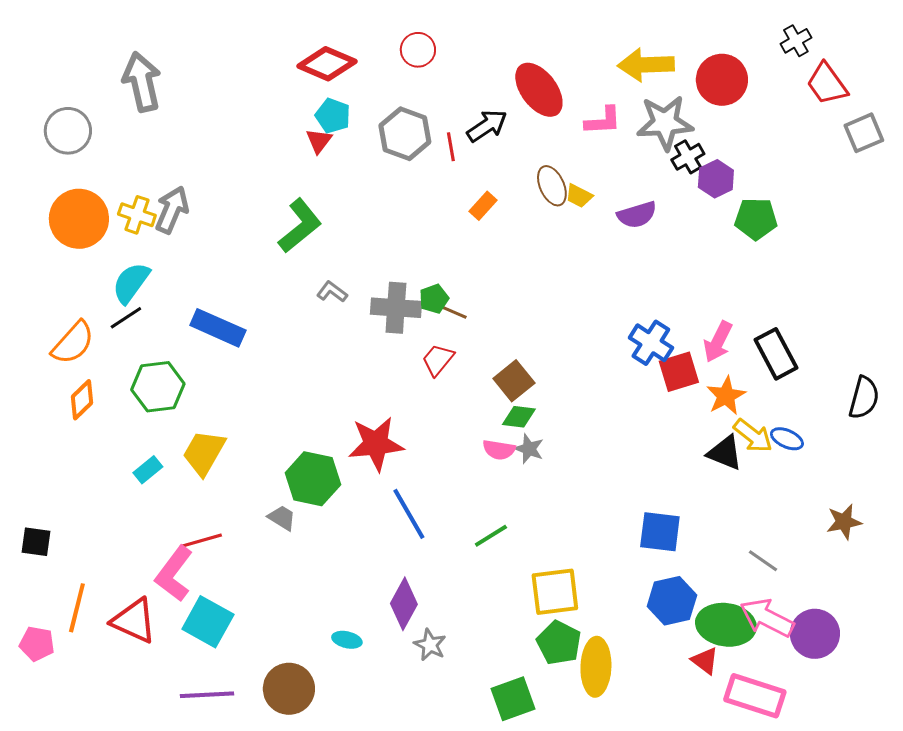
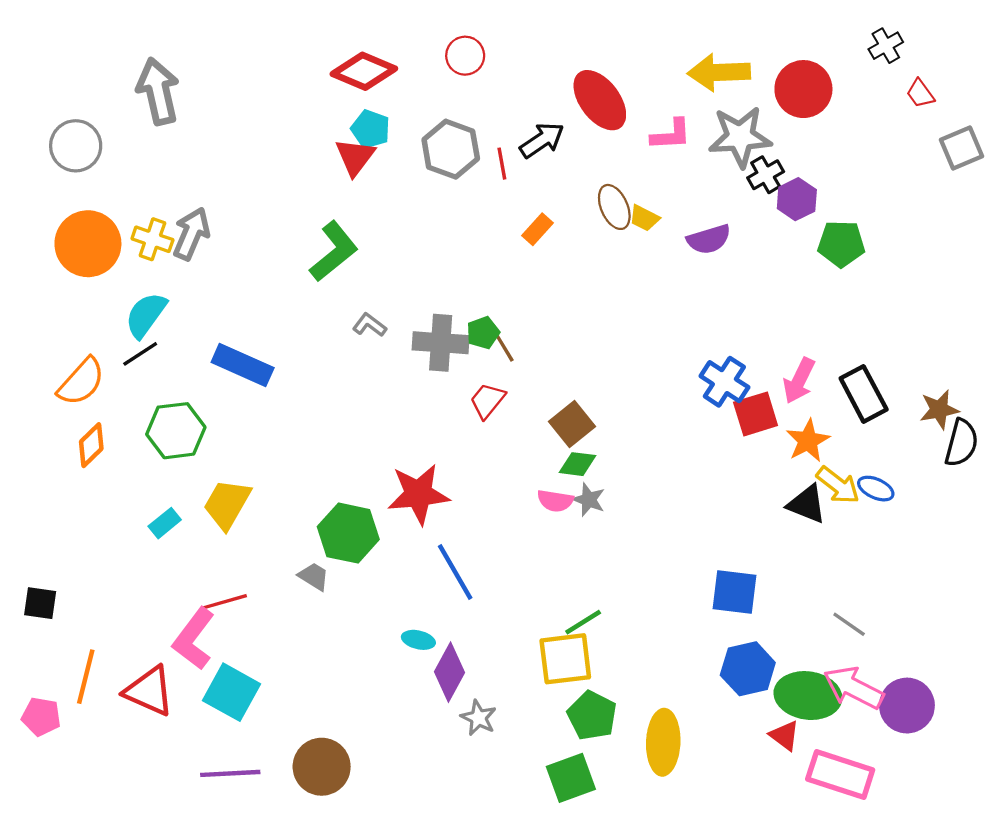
red trapezoid: (827, 84) -> (920, 93), size x0.6
red triangle: (319, 141) -> (355, 157), size x1.4
brown line: (453, 312) -> (504, 347), turned 36
brown star: (844, 522) -> (939, 410), moved
green line: (491, 536) -> (583, 622), moved
yellow square: (555, 592) -> (565, 659), moved
cyan ellipse: (347, 640) -> (418, 640), moved
green pentagon: (559, 643) -> (592, 716), moved

